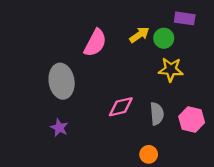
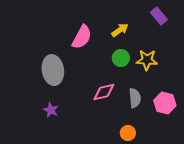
purple rectangle: (185, 18) -> (159, 16), turned 42
green circle: (164, 38) -> (121, 58), moved

